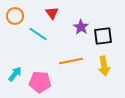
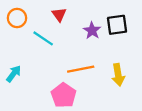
black square: (103, 36) -> (117, 25), moved
cyan arrow: (15, 74) -> (14, 74), moved
pink pentagon: (40, 82) -> (64, 95), moved, turned 30

